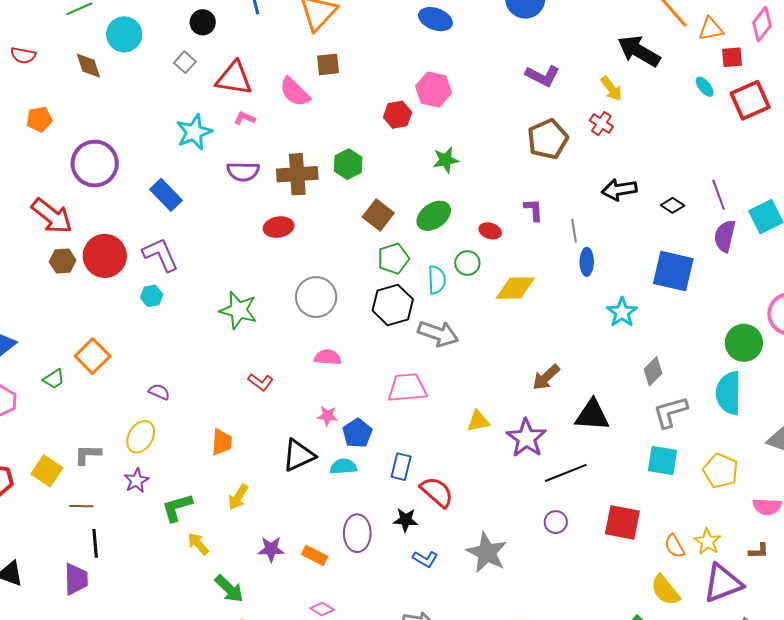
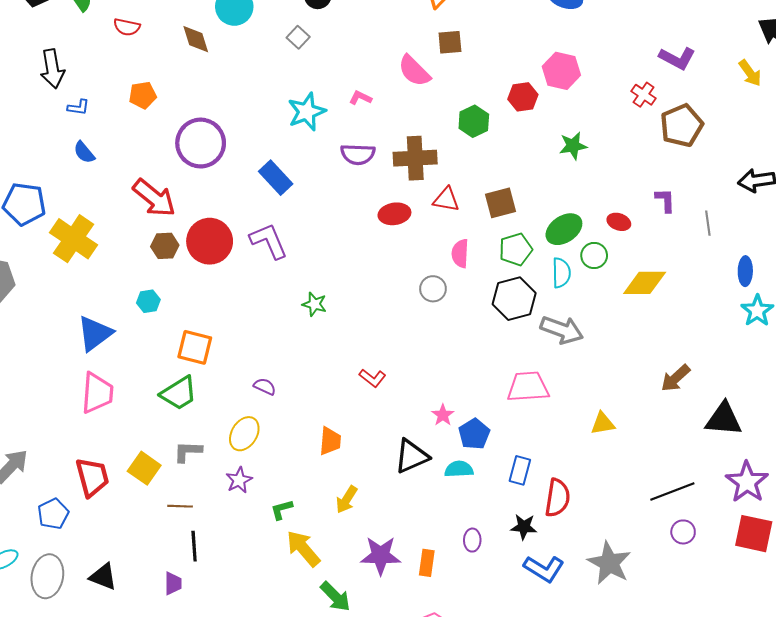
red triangle: (234, 78) -> (446, 200), moved, size x0.7
red cross: (601, 124) -> (644, 95), moved
green hexagon: (348, 164) -> (474, 121), moved
brown square: (378, 215) -> (500, 203), turned 36
green ellipse: (434, 216) -> (564, 229), moved
blue ellipse: (587, 262) -> (745, 271), moved
cyan hexagon: (152, 296) -> (148, 301), moved
gray circle: (316, 297) -> (433, 289), size x0.6
green star: (238, 310) -> (314, 304), moved, size x0.6
orange square: (93, 356) -> (195, 347), turned -32
pink semicircle: (328, 357) -> (460, 253), moved, turned -92
green trapezoid: (54, 379) -> (179, 393), moved, size x1.6
pink star: (327, 416) -> (443, 415), turned 30
purple star: (526, 438) -> (747, 482), moved
black line: (566, 473) -> (672, 492), moved
red semicircle: (437, 492) -> (557, 498), turned 57
green L-shape: (177, 508) -> (282, 510), size x0.7
purple ellipse: (357, 533) -> (472, 540), size x0.6
yellow arrow: (198, 544) -> (303, 548), size x1.5
purple star: (271, 549) -> (381, 555), size x1.4
orange rectangle: (315, 555) -> (427, 563), turned 70
blue L-shape: (425, 559) -> (544, 569), size x1.5
purple trapezoid: (76, 579) -> (173, 583), size x0.7

